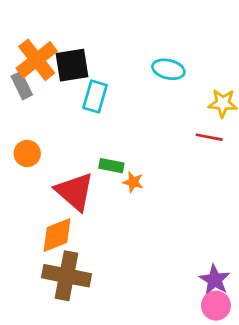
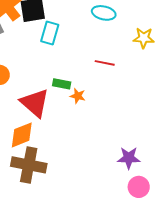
red line: (209, 137) -> (105, 63), moved
purple star: (215, 280) -> (129, 158), moved, turned -30

